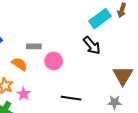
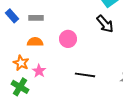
gray rectangle: (34, 46) -> (36, 18), moved
orange semicircle: (19, 64) -> (35, 42), turned -35

